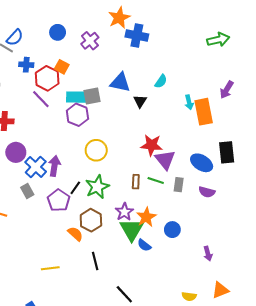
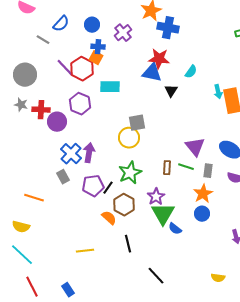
blue semicircle: (15, 38) -> (61, 24), moved
blue cross: (26, 65) -> (98, 47), moved
gray square: (92, 96) -> (137, 123), moved
purple line: (41, 99) -> (65, 68), moved
purple hexagon: (77, 115) -> (80, 104), moved
red star: (151, 145) -> (159, 59), moved
purple circle: (16, 152) -> (57, 122), moved
black line: (75, 188) -> (108, 188), moved
purple pentagon: (59, 200) -> (93, 186), turned 30
orange star: (146, 217) -> (203, 194), moved

